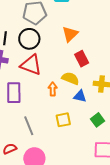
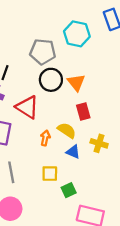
orange triangle: (70, 34) -> (76, 82), turned -36
black circle: (29, 39) -> (51, 80), moved
green square: (98, 120) -> (69, 190), moved

